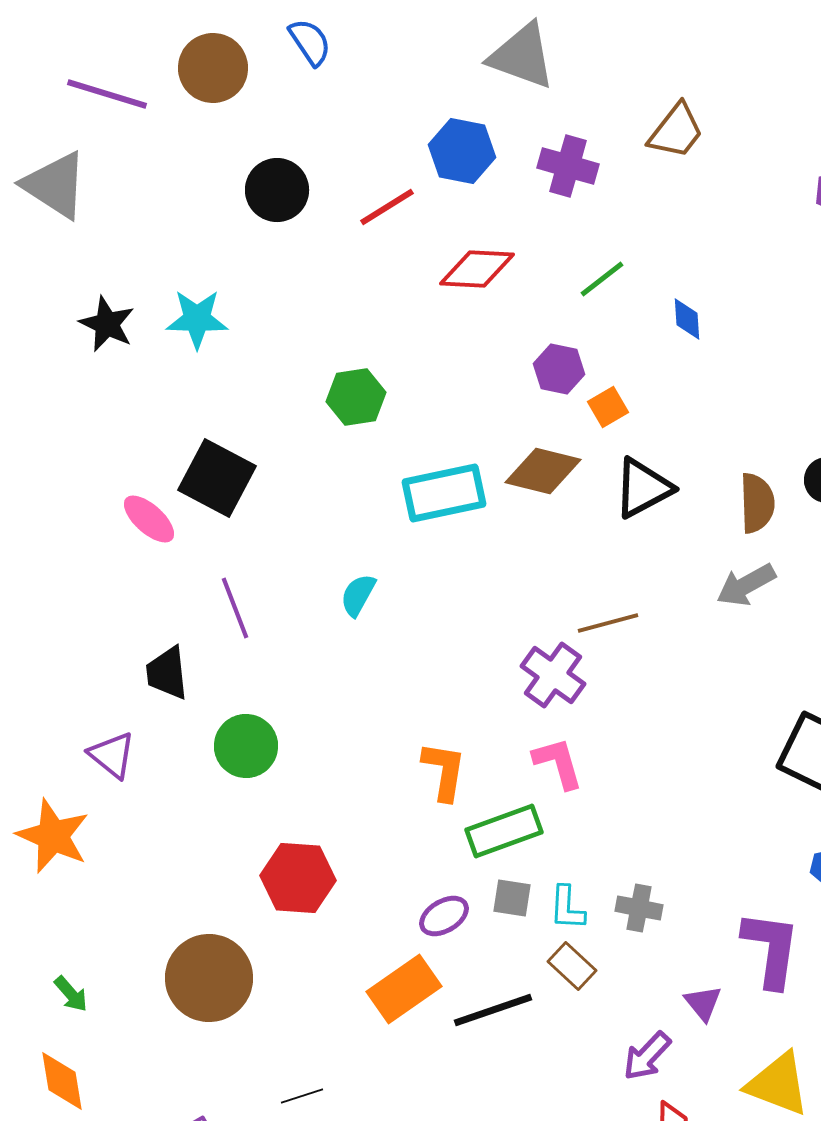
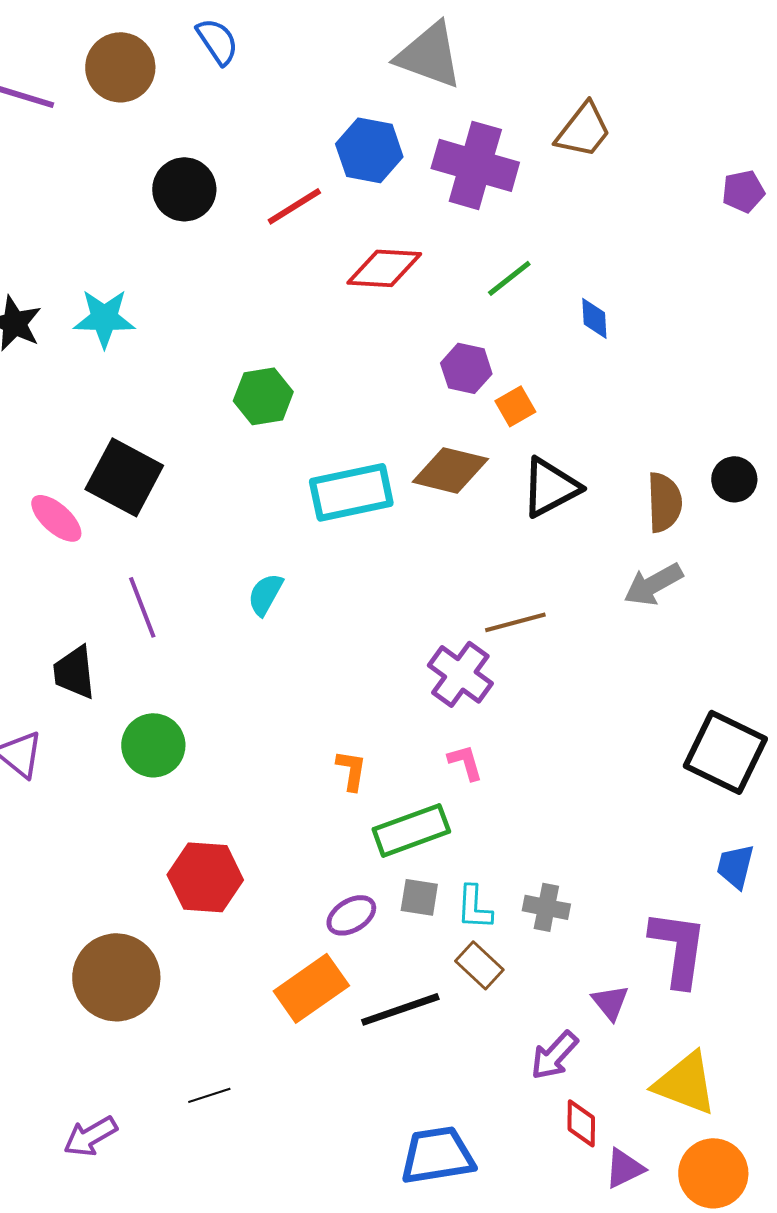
purple cross: (568, 166) -> (475, 165), size x1.4
pink L-shape: (558, 763) -> (465, 762), size x0.7
orange L-shape: (444, 771) -> (351, 770), size x0.7

